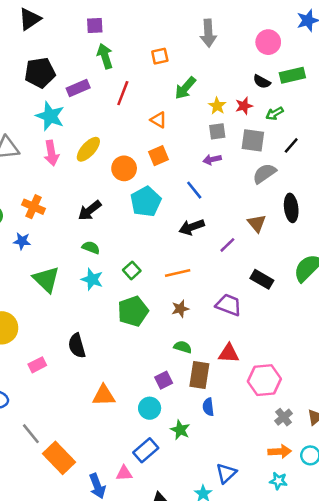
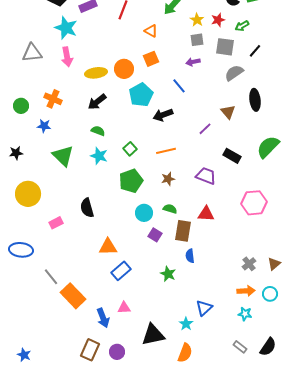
yellow ellipse: (88, 149) -> (96, 73), moved, turned 40
black arrow: (192, 227) -> (163, 115), moved
purple square: (164, 380) -> (155, 235), turned -32
pink hexagon: (264, 380) -> (254, 203), moved
cyan circle: (150, 408) -> (144, 213), moved
blue rectangle: (146, 450) -> (121, 271), moved

